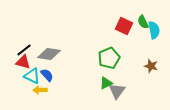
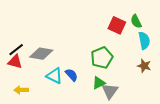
cyan semicircle: (154, 30) -> (144, 41), moved
blue semicircle: (47, 75) -> (72, 75), moved
cyan triangle: (32, 76) -> (54, 76), moved
yellow arrow: (40, 90) -> (21, 90), moved

